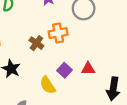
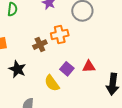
brown cross: (36, 43) -> (40, 45), turned 32

